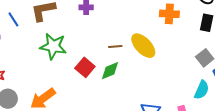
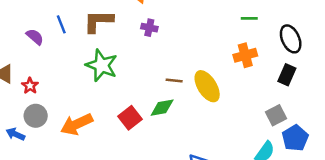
orange cross: (169, 14) -> (245, 55), turned -30
red square: (85, 67) -> (130, 118), moved

